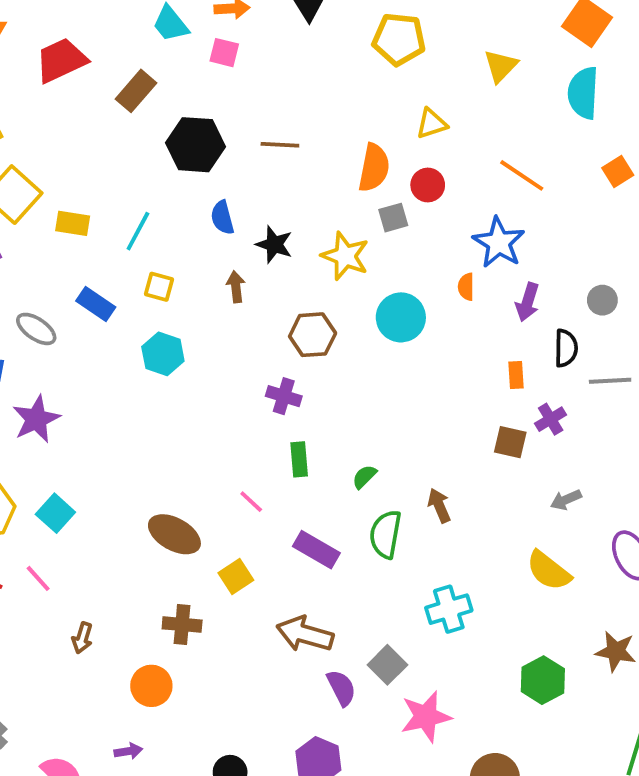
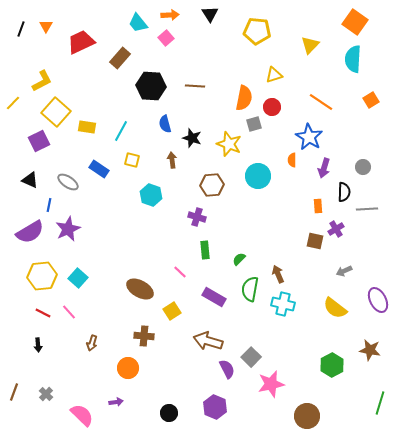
pink square: (224, 53) -> (166, 38), turned 35
cyan hexagon: (163, 354) -> (151, 195), moved
cyan cross: (449, 609) -> (283, 304), moved, turned 30

